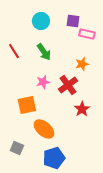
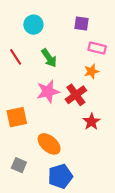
cyan circle: (41, 21) -> (33, 25), moved
pink rectangle: (87, 34) -> (97, 48), moved
pink star: (43, 82) -> (48, 91), size x1.5
orange square: (27, 105) -> (17, 117), moved

